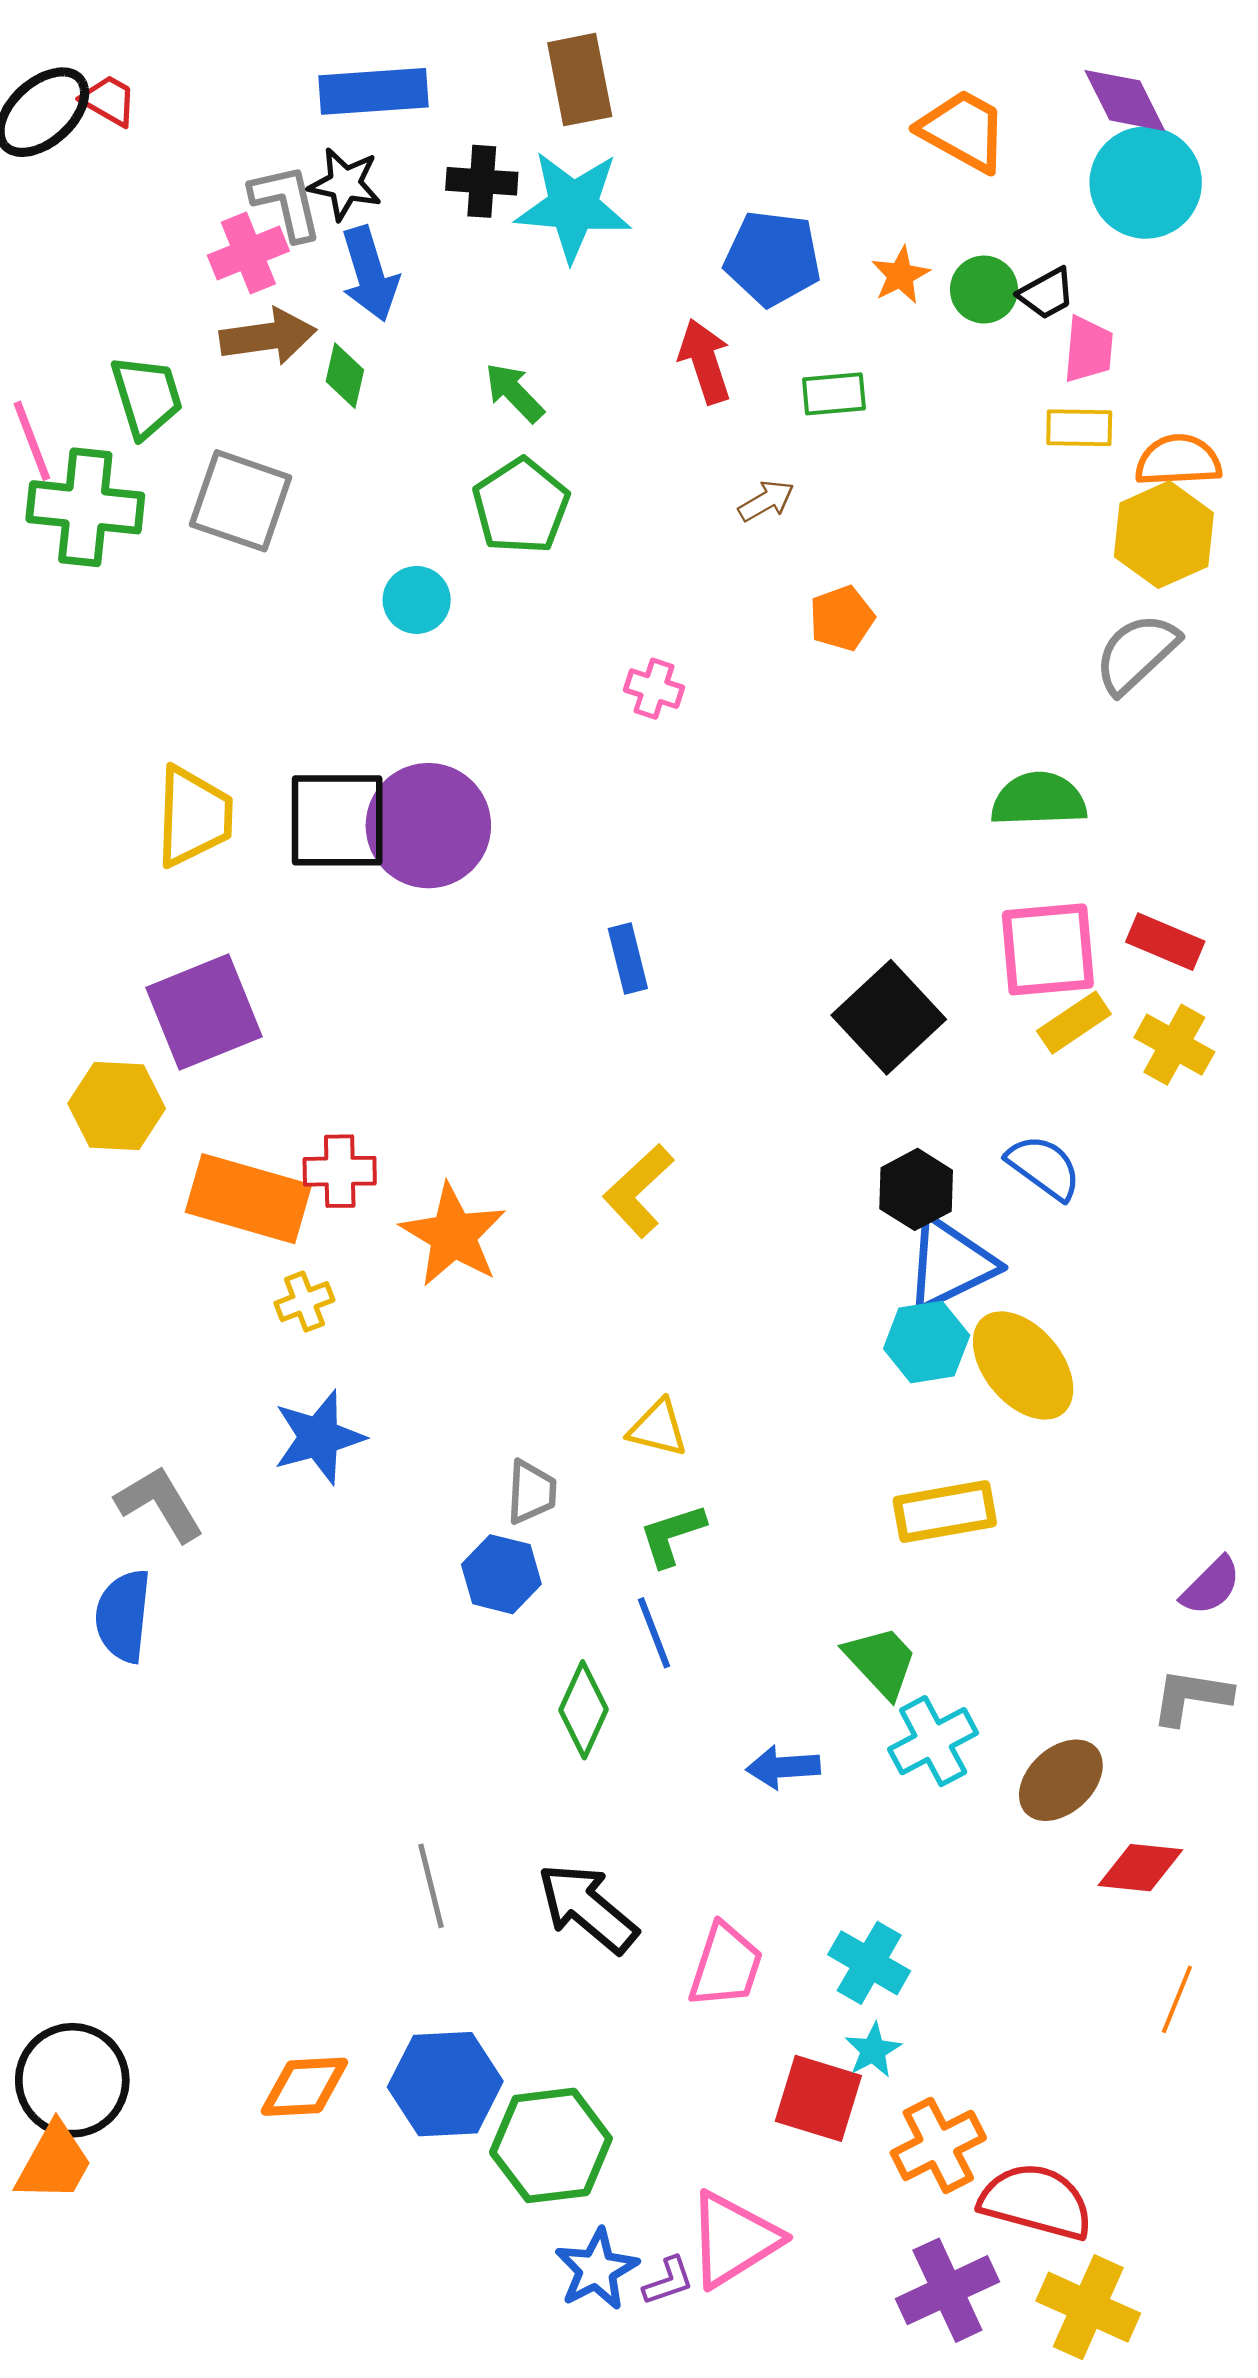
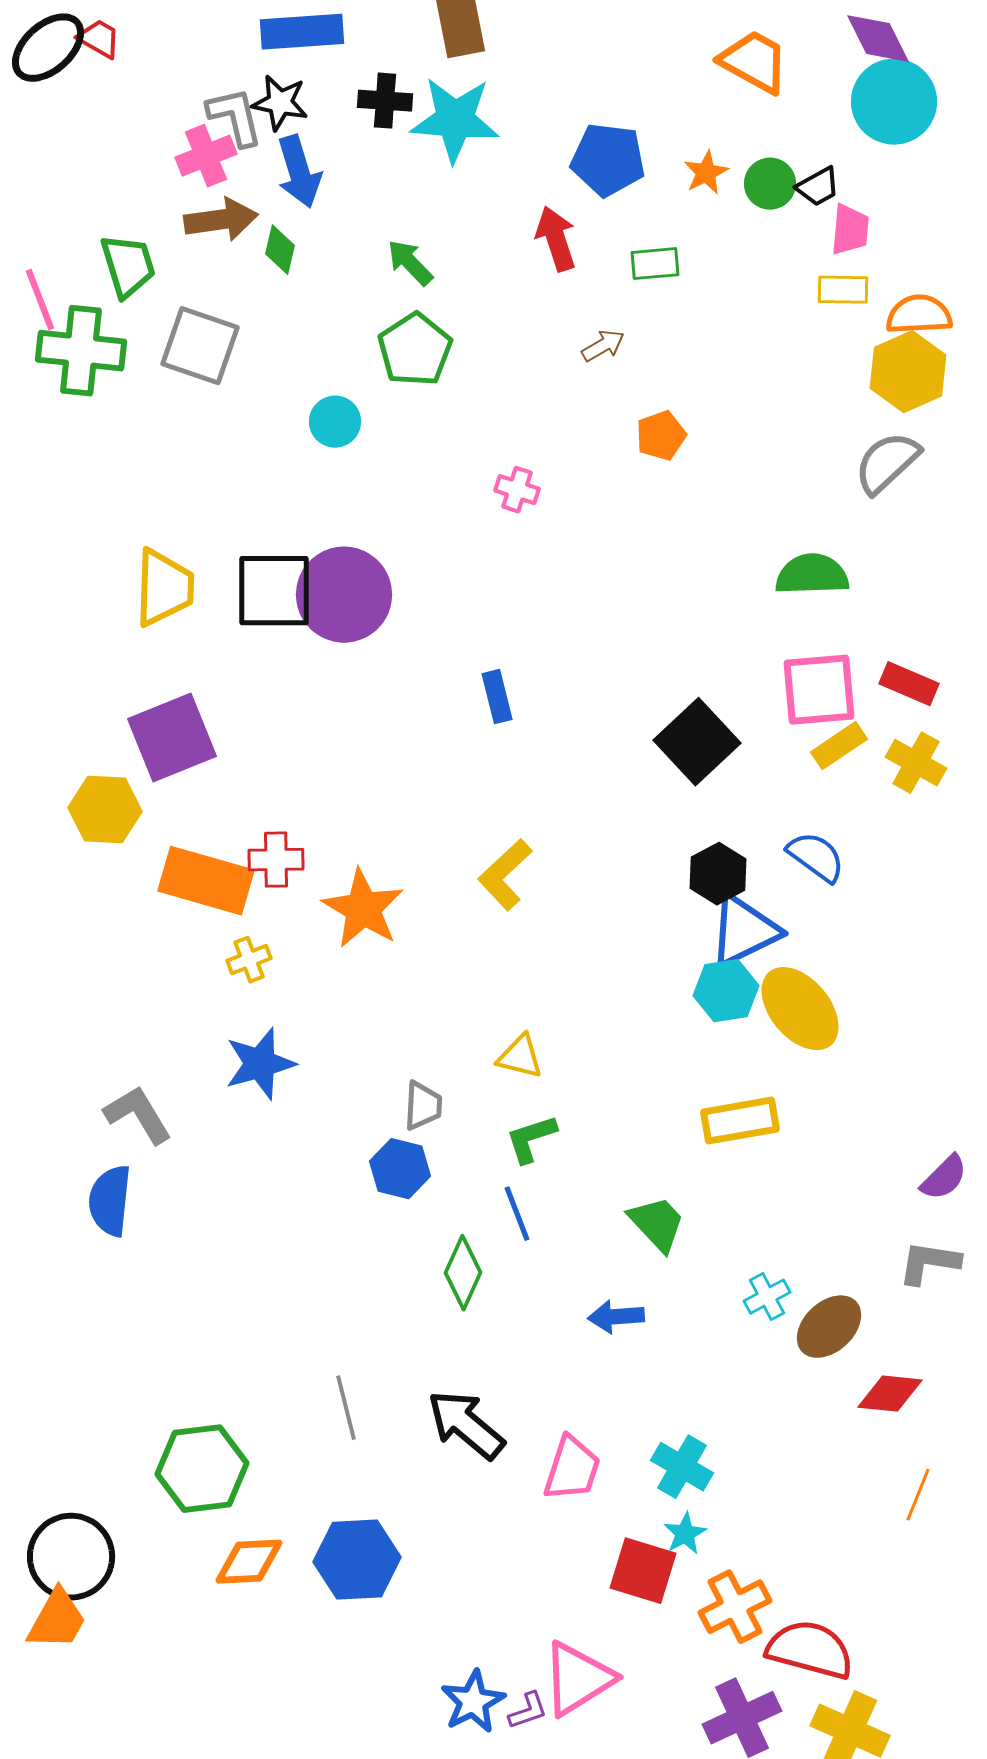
green trapezoid: (881, 1662) -> (657, 1224), moved
cyan cross: (933, 1741) -> (767, 1297), moved, size x0.7
green hexagon: (551, 2145) -> (202, 1469), moved

